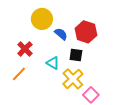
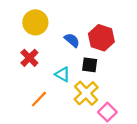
yellow circle: (42, 19) -> (35, 22), moved
orange line: (19, 74) -> (39, 99), moved

